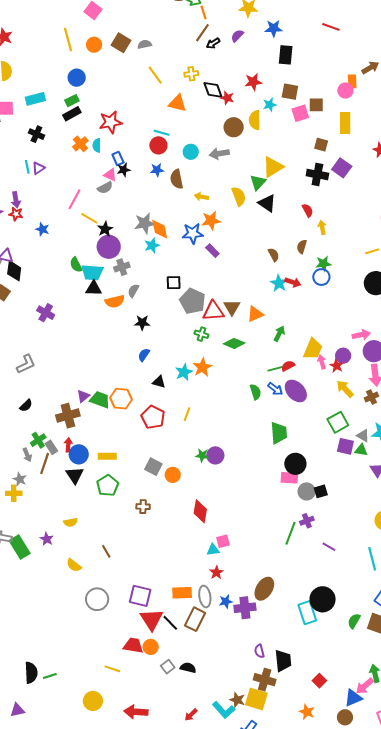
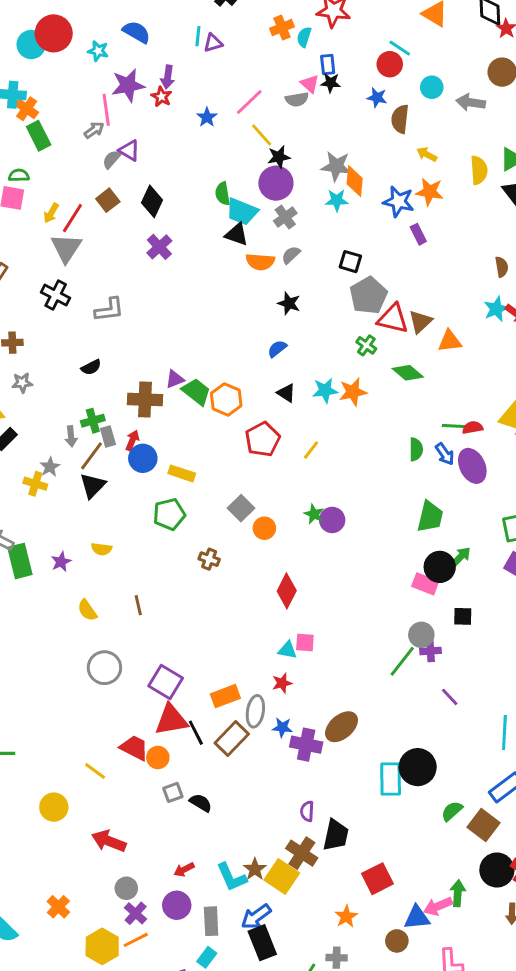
blue star: (42, 229) -> (207, 117), moved
gray cross: (122, 267) -> (285, 217), turned -35
black diamond: (14, 271) -> (152, 201), moved
green arrow: (279, 334) -> (461, 557), moved
black triangle: (75, 475) -> (93, 486), moved
gray circle: (307, 491) -> (421, 635), moved
orange rectangle: (182, 593) -> (225, 696), turned -36
red triangle: (152, 619) -> (171, 720), turned 35
red square: (319, 681) -> (377, 879), size x1.5

